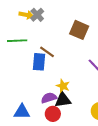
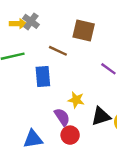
brown line: (47, 52) -> (58, 51), moved
purple semicircle: (49, 98) -> (62, 117), turned 84
black triangle: (63, 100) -> (101, 116), moved

